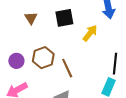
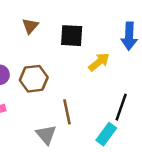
brown line: (67, 68) -> (67, 112), moved

